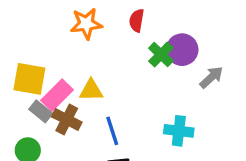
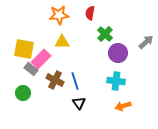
purple circle: (182, 50) -> (118, 53), moved
gray arrow: (211, 77) -> (146, 42), moved
yellow triangle: (91, 90) -> (62, 42), moved
brown cross: (67, 119) -> (55, 80), moved

